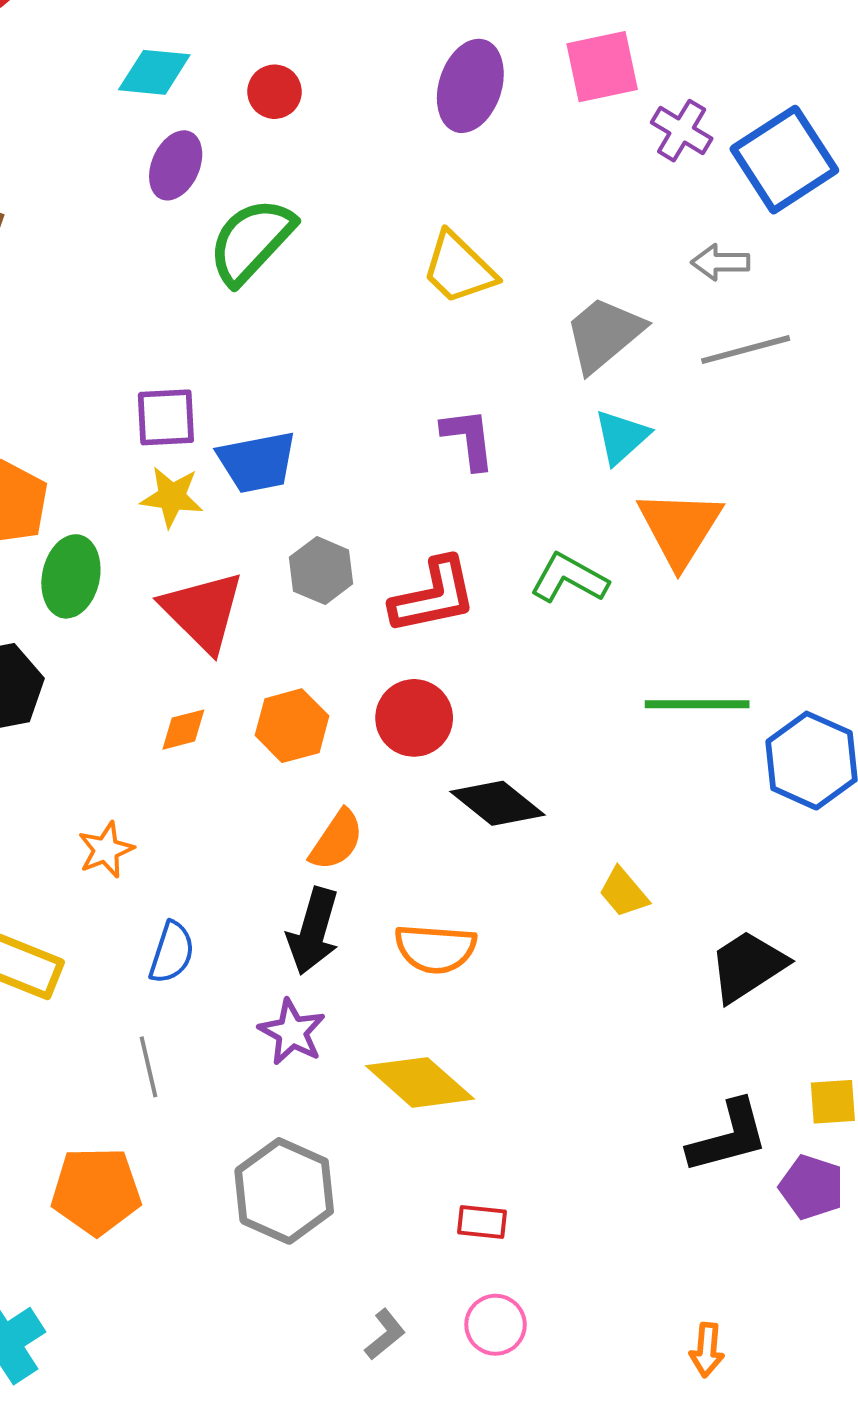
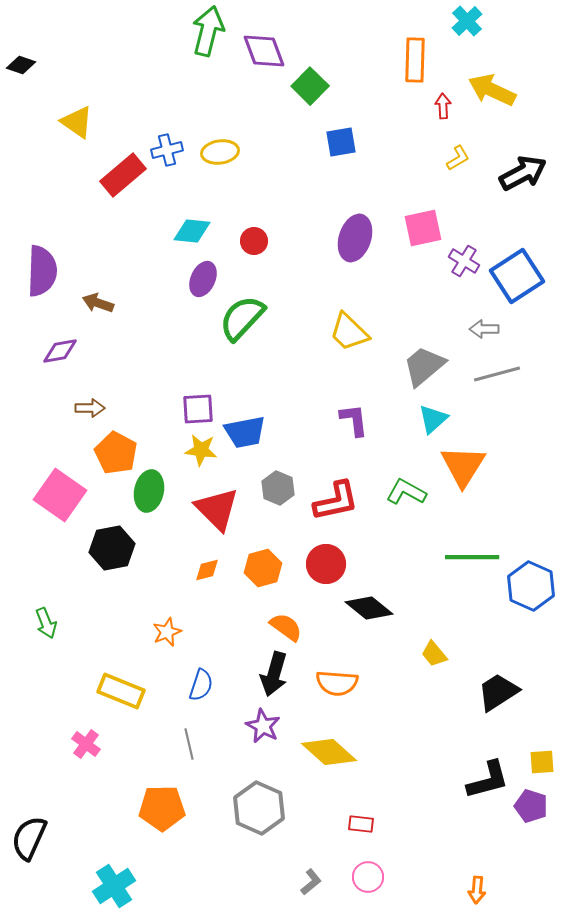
orange semicircle: (337, 840) -> (286, 627), turned -88

